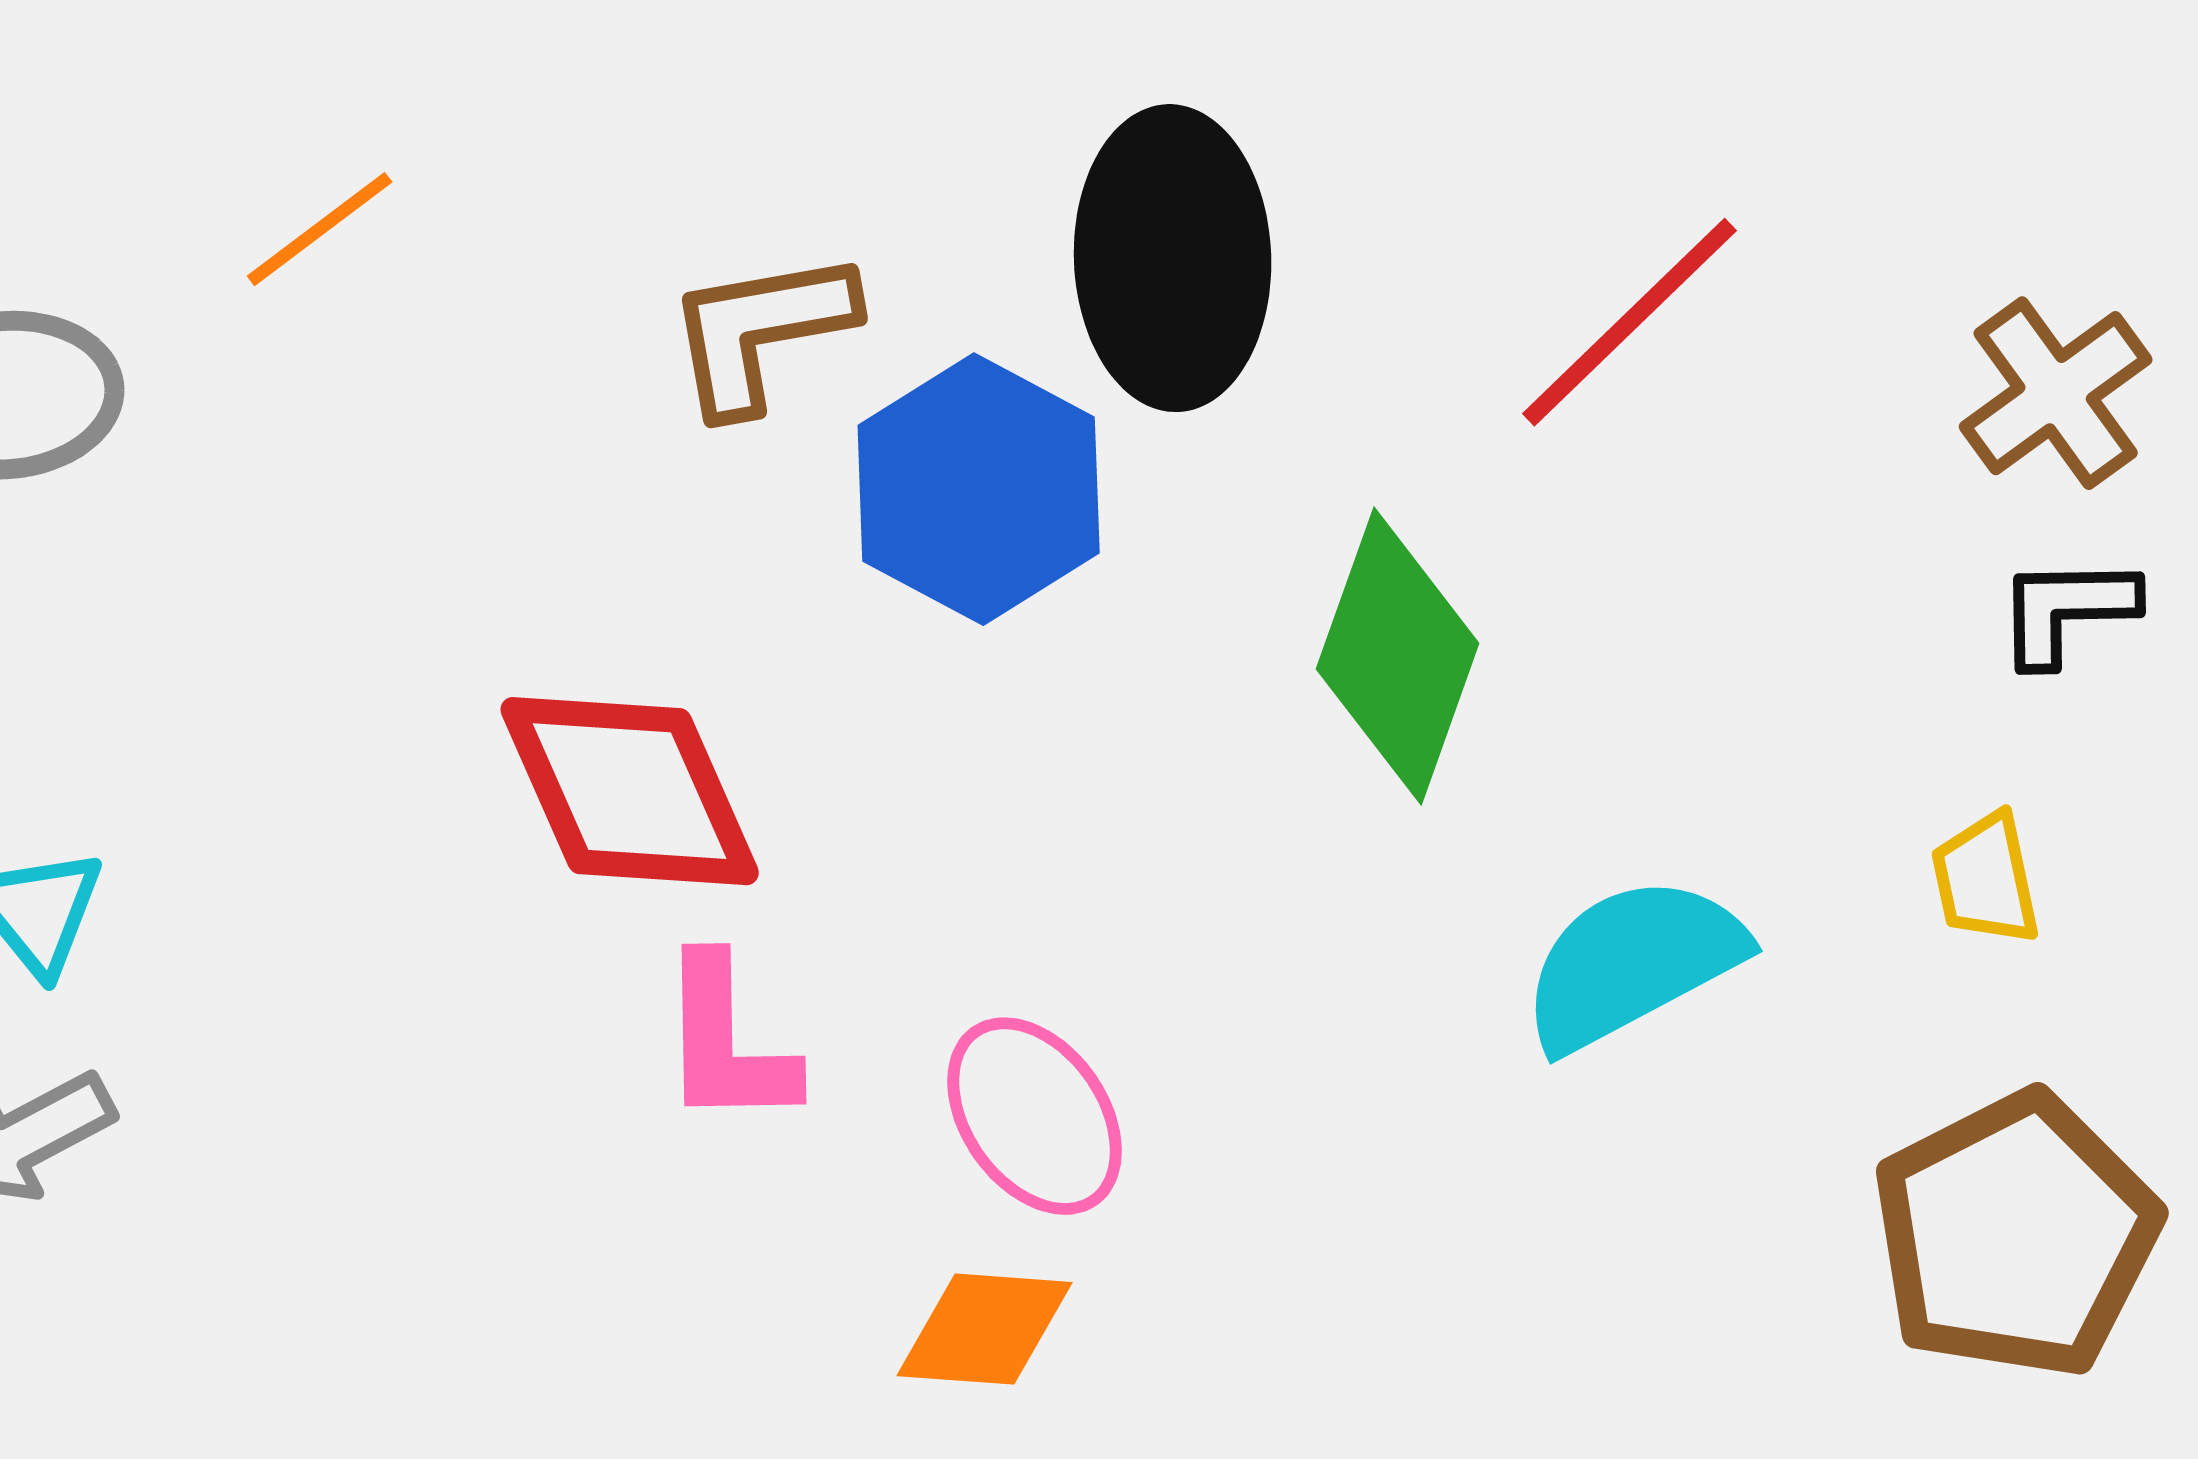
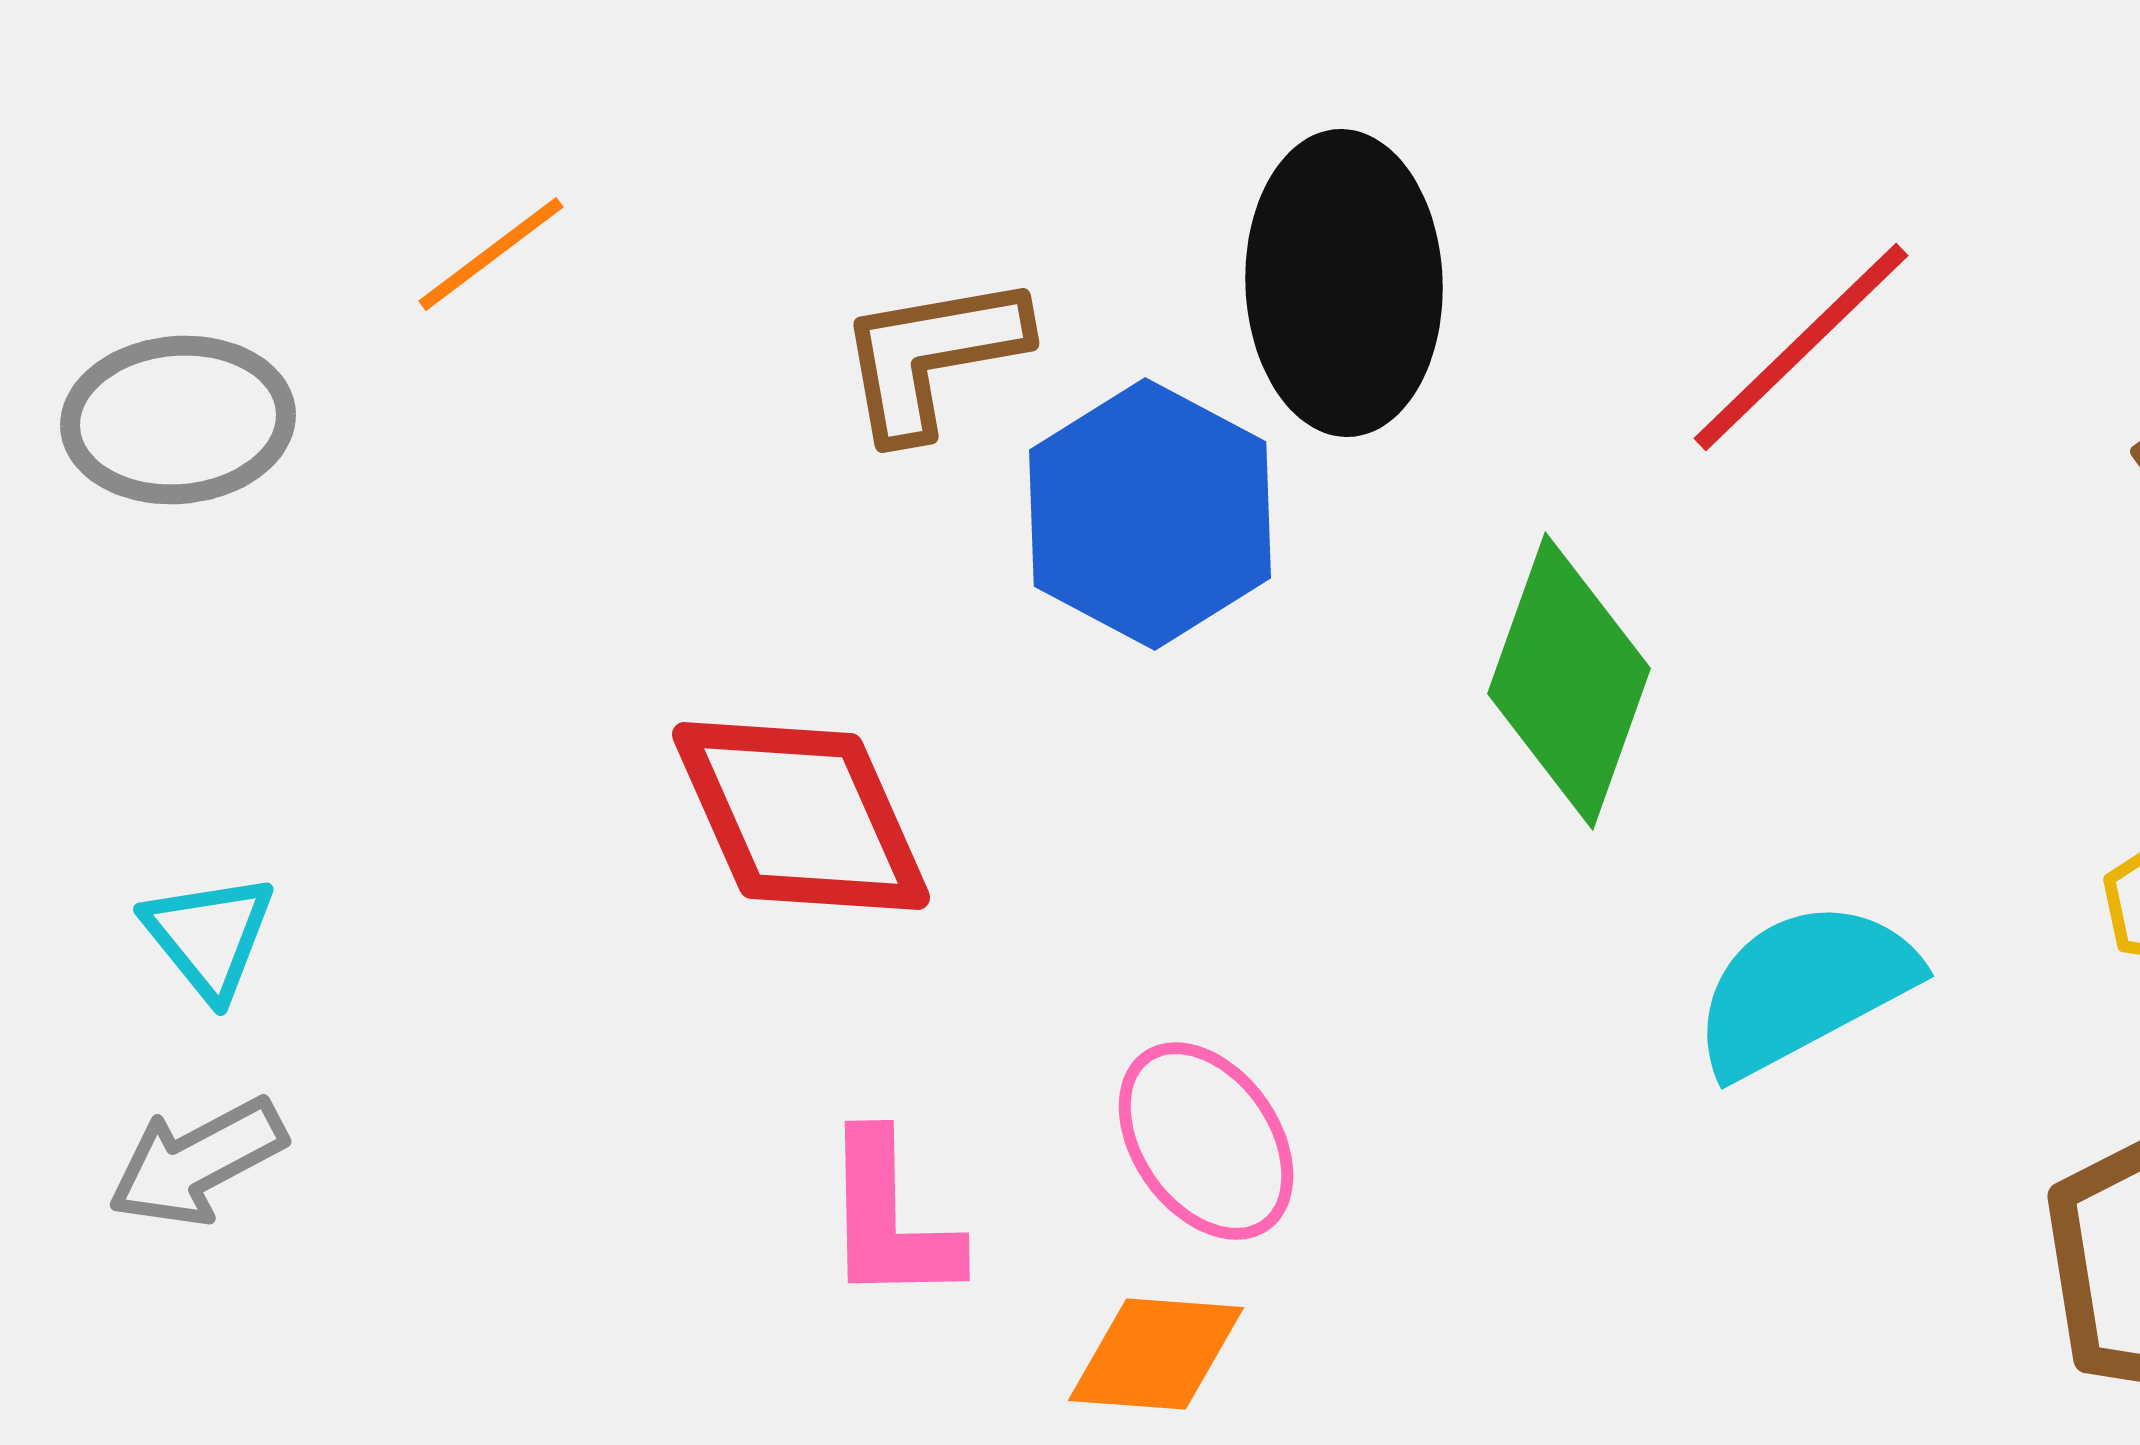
pink L-shape: (727, 1042) -> (890, 1219), moved

